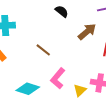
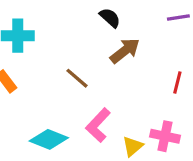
brown arrow: (87, 32) -> (125, 51), moved

